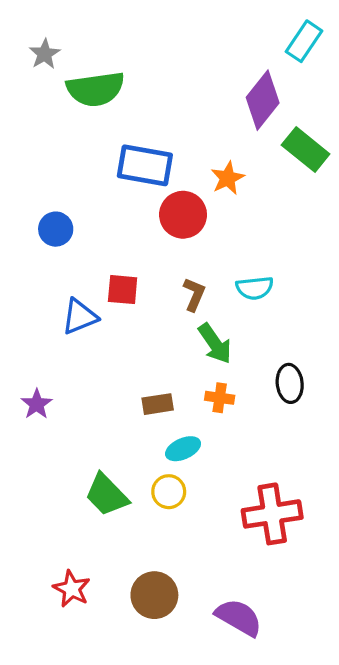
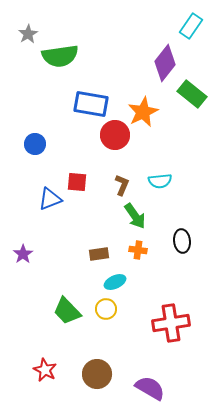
orange star: (228, 178) -> (143, 112), size x1.4

